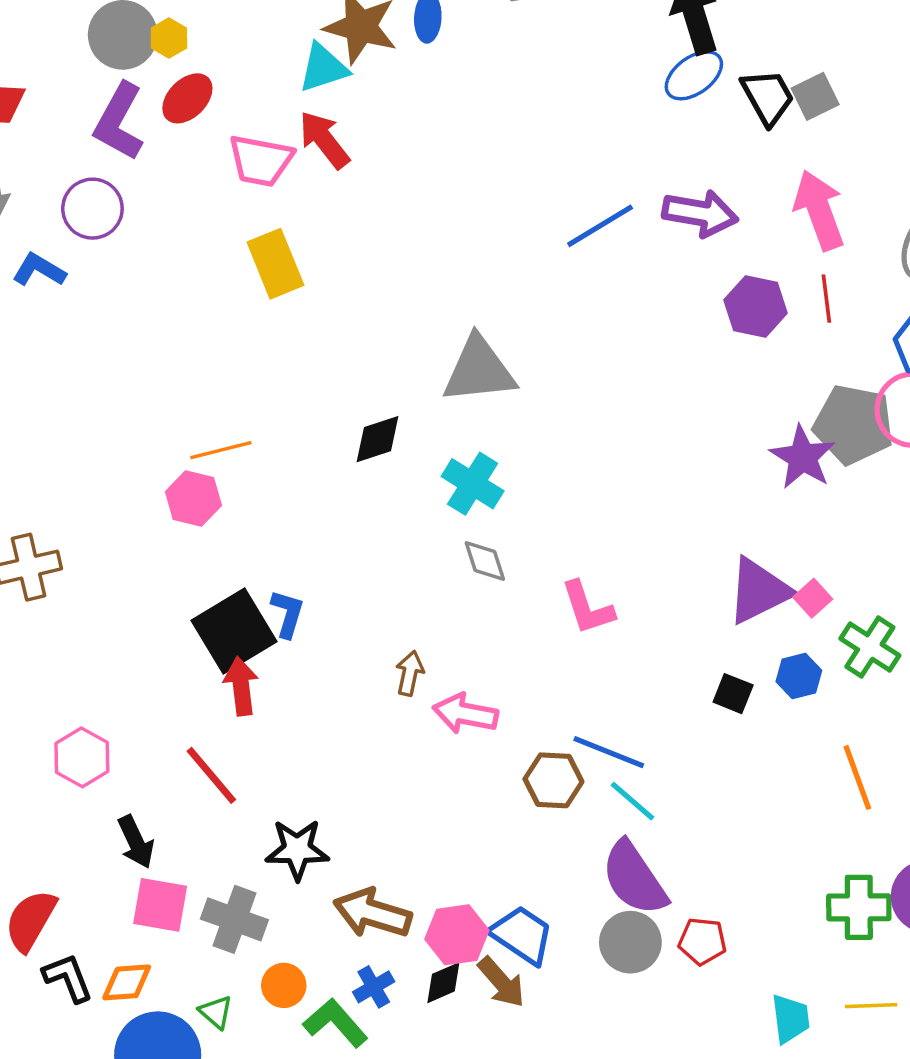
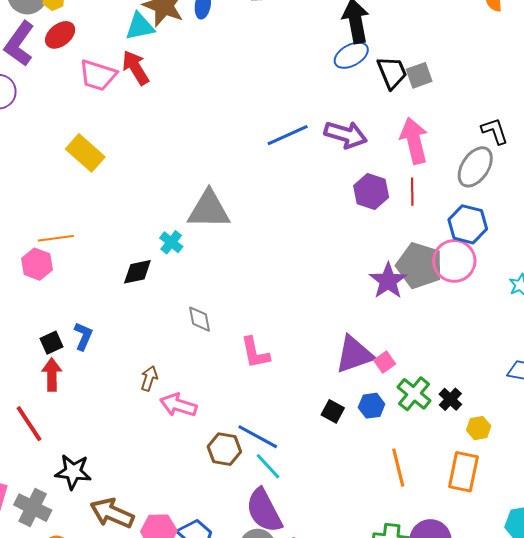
yellow rectangle: (275, 264) -> (85, 153), moved, turned -33
black diamond: (377, 439) -> (137, 272), moved
cyan cross: (473, 484) -> (171, 242), moved, size x0.7
black square: (234, 631) -> (51, 343), size x0.5

